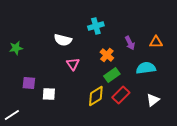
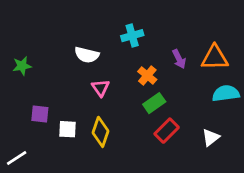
orange triangle: (156, 42) -> (215, 58), size x1.5
cyan semicircle: (146, 68) -> (226, 93), moved
yellow diamond: (96, 96) -> (100, 132), moved, turned -40

